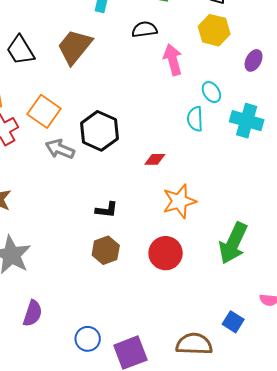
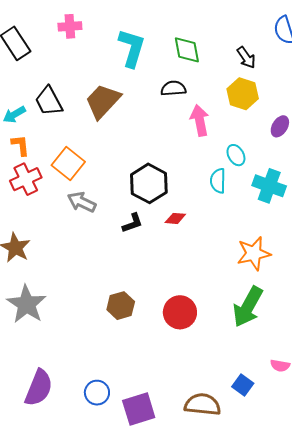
black hexagon: (99, 131) -> (149, 183), moved
orange star: (179, 201) -> (254, 253), moved
black L-shape: (107, 210) -> (133, 223), moved, turned -30
purple semicircle: (33, 313) -> (39, 388), moved, size x1.4

